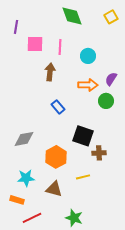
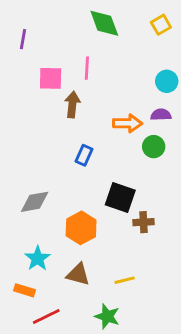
pink square: (35, 44) -> (51, 78), moved
cyan circle: (88, 56) -> (167, 81), moved
purple semicircle: (111, 79) -> (161, 115), turned 56
blue rectangle: (58, 107) -> (84, 155), turned 64
yellow line: (83, 177) -> (125, 280), moved
cyan star: (26, 178) -> (38, 258), turned -30

